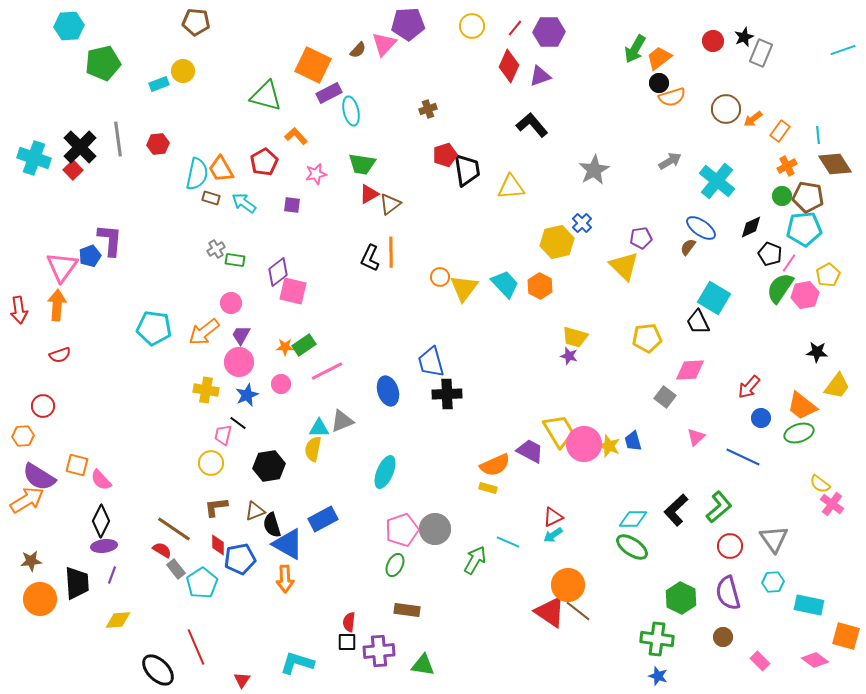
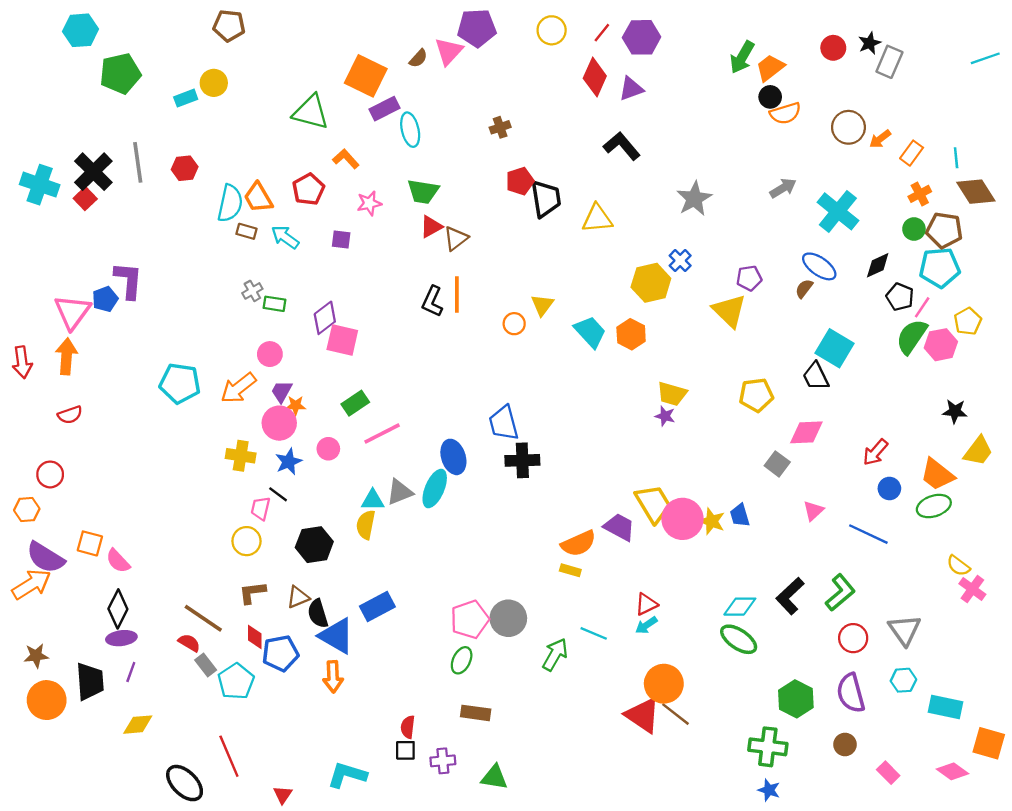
yellow triangle: (464, 288) -> (542, 305), moved, size x0.7
orange star: (285, 347) -> (296, 406), moved
cyan ellipse: (385, 472) -> (435, 488), moved
purple cross: (379, 651) -> (443, 761), size x0.7

